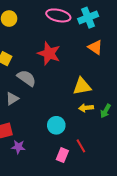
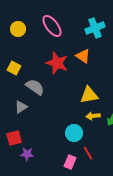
pink ellipse: (58, 15) -> (52, 26), moved, turned 40
orange triangle: (95, 47) -> (83, 56), moved
cyan circle: (56, 125) -> (74, 133), moved

